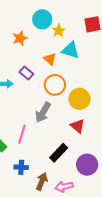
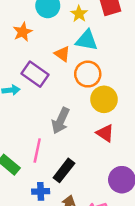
yellow star: (59, 31) -> (79, 14), moved
purple rectangle: (26, 73) -> (35, 74), size x1.5
orange circle: (55, 85) -> (88, 74), moved
black rectangle: (59, 153) -> (64, 170), moved

